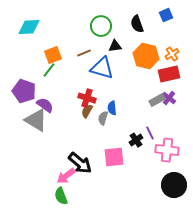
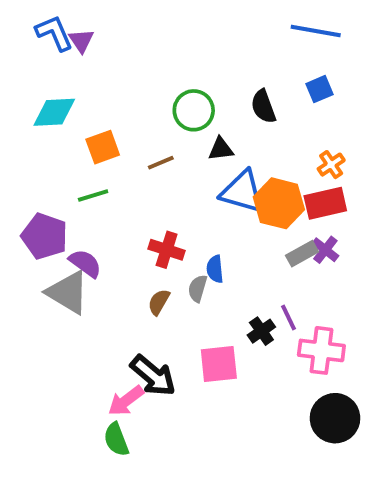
orange square: (53, 55) -> (103, 147), moved
orange hexagon: (146, 56) -> (279, 203), moved
blue triangle: (102, 68) -> (242, 192), moved
green line: (49, 70) -> (93, 196), turned 35
brown semicircle: (87, 111) -> (159, 302), moved

